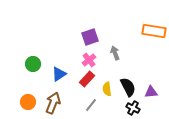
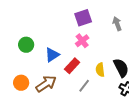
gray arrow: (115, 53) -> (117, 24), moved
red rectangle: (87, 79) -> (72, 66), moved
brown arrow: (53, 103) -> (46, 84), turned 35

